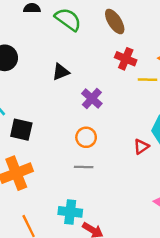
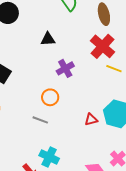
red cross: (126, 59) -> (102, 46), size x1.4
cyan cross: (70, 212) -> (49, 157), moved

